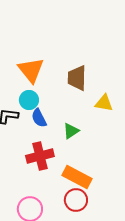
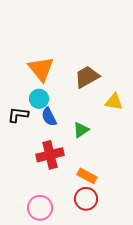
brown trapezoid: (77, 78) -> (87, 77), turned 60
orange rectangle: (77, 177) -> (87, 176), size x0.7

